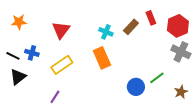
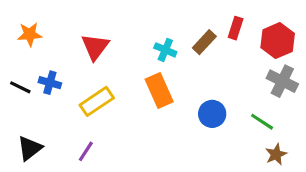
red rectangle: (151, 18) -> (236, 28), turned 40
black triangle: (18, 77) -> (30, 148), moved
green line: (157, 78) -> (262, 122), moved, turned 70
blue circle: (136, 87) -> (212, 114), moved
brown star: (181, 92) -> (276, 154), moved

